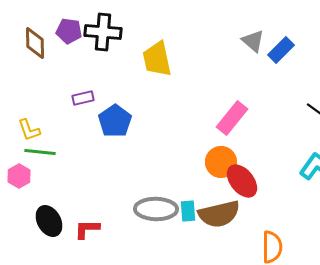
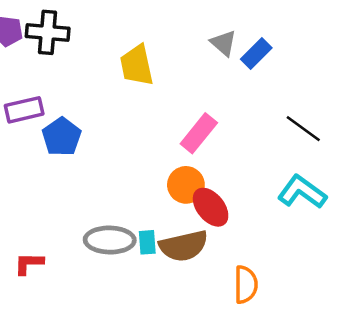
yellow trapezoid: (157, 59) -> (137, 65), moved
purple rectangle: (83, 98) -> (24, 110), size x1.5

